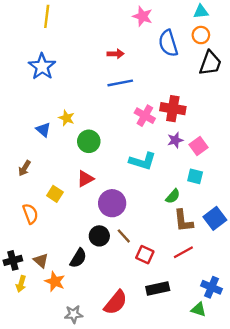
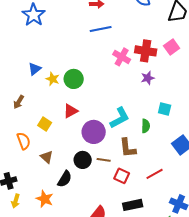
yellow star: (67, 118) -> (53, 79), moved
blue triangle: (43, 130) -> (35, 69), turned 40
pink square: (199, 146) -> (172, 47), moved
cyan L-shape: (142, 161) -> (120, 118), moved, turned -45
green semicircle: (173, 196) -> (146, 126), turned -40
brown L-shape: (183, 221) -> (128, 148), moved
brown line: (124, 236) -> (104, 160), turned -40
brown triangle: (41, 260) -> (47, 157), moved

